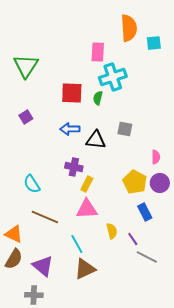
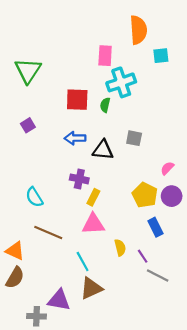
cyan square: (154, 43) -> (161, 56), moved
pink semicircle: (156, 157) -> (167, 168), turned -136
purple triangle: (43, 266) -> (59, 300), moved, turned -30

